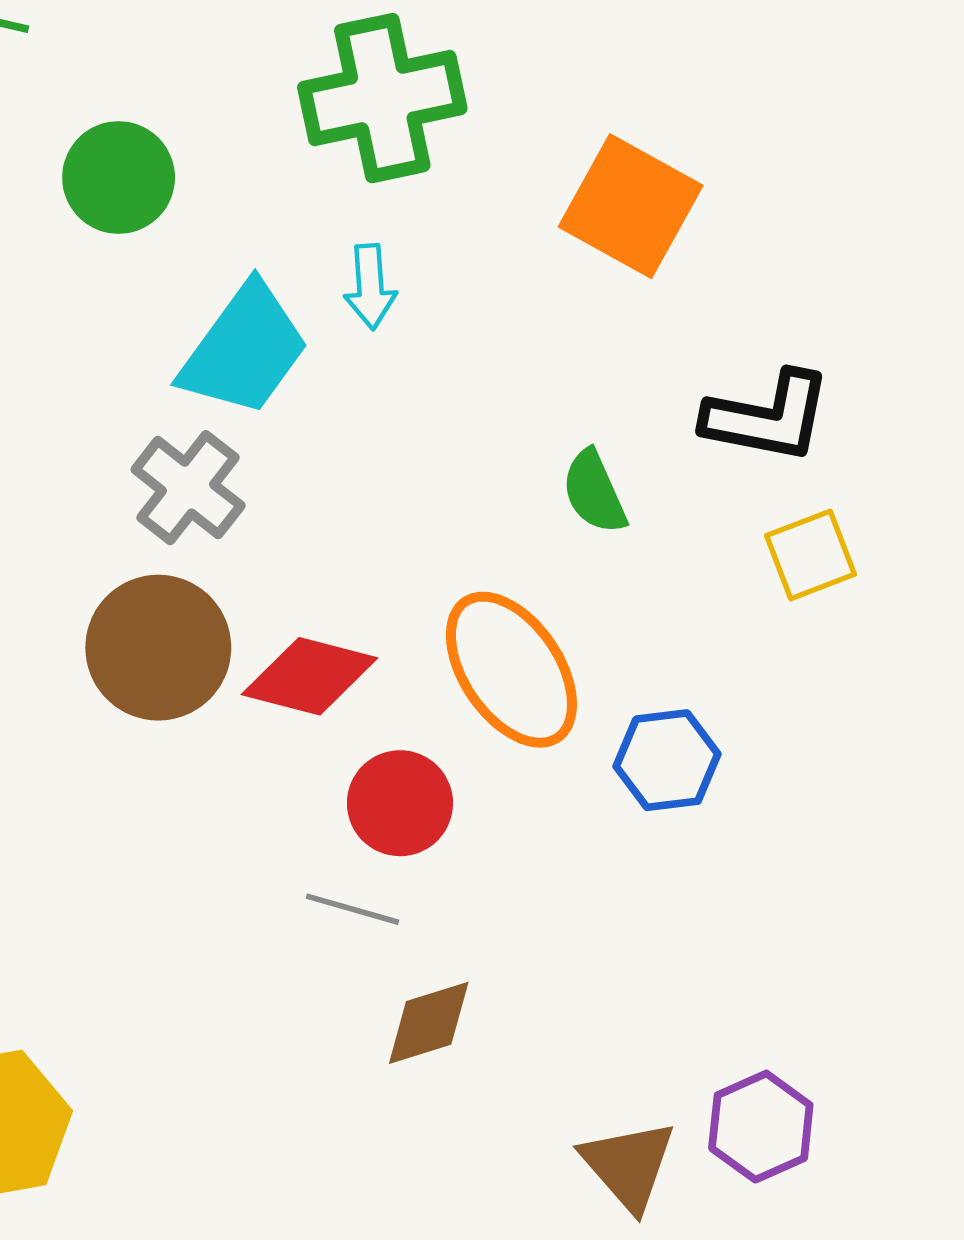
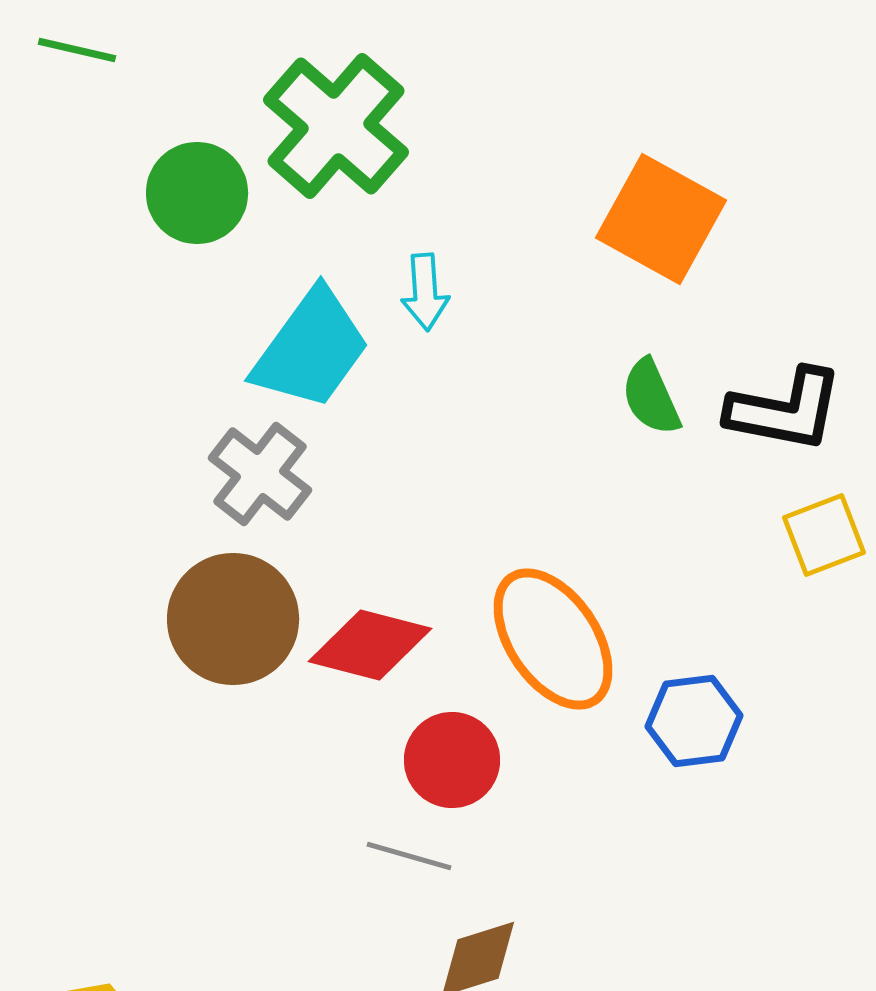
green cross: (382, 98) -> (336, 126), moved, turned -37
green semicircle: (594, 492) -> (651, 397), moved

